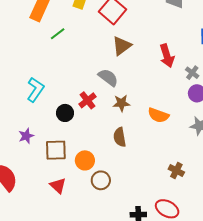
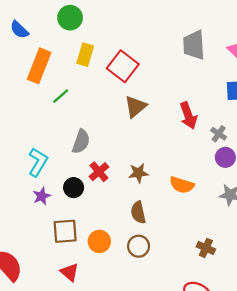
gray semicircle: (108, 78) -> (81, 142), moved, turned 75
purple star: (26, 136) -> (42, 196), moved
brown circle: (101, 180) -> (139, 246), moved

